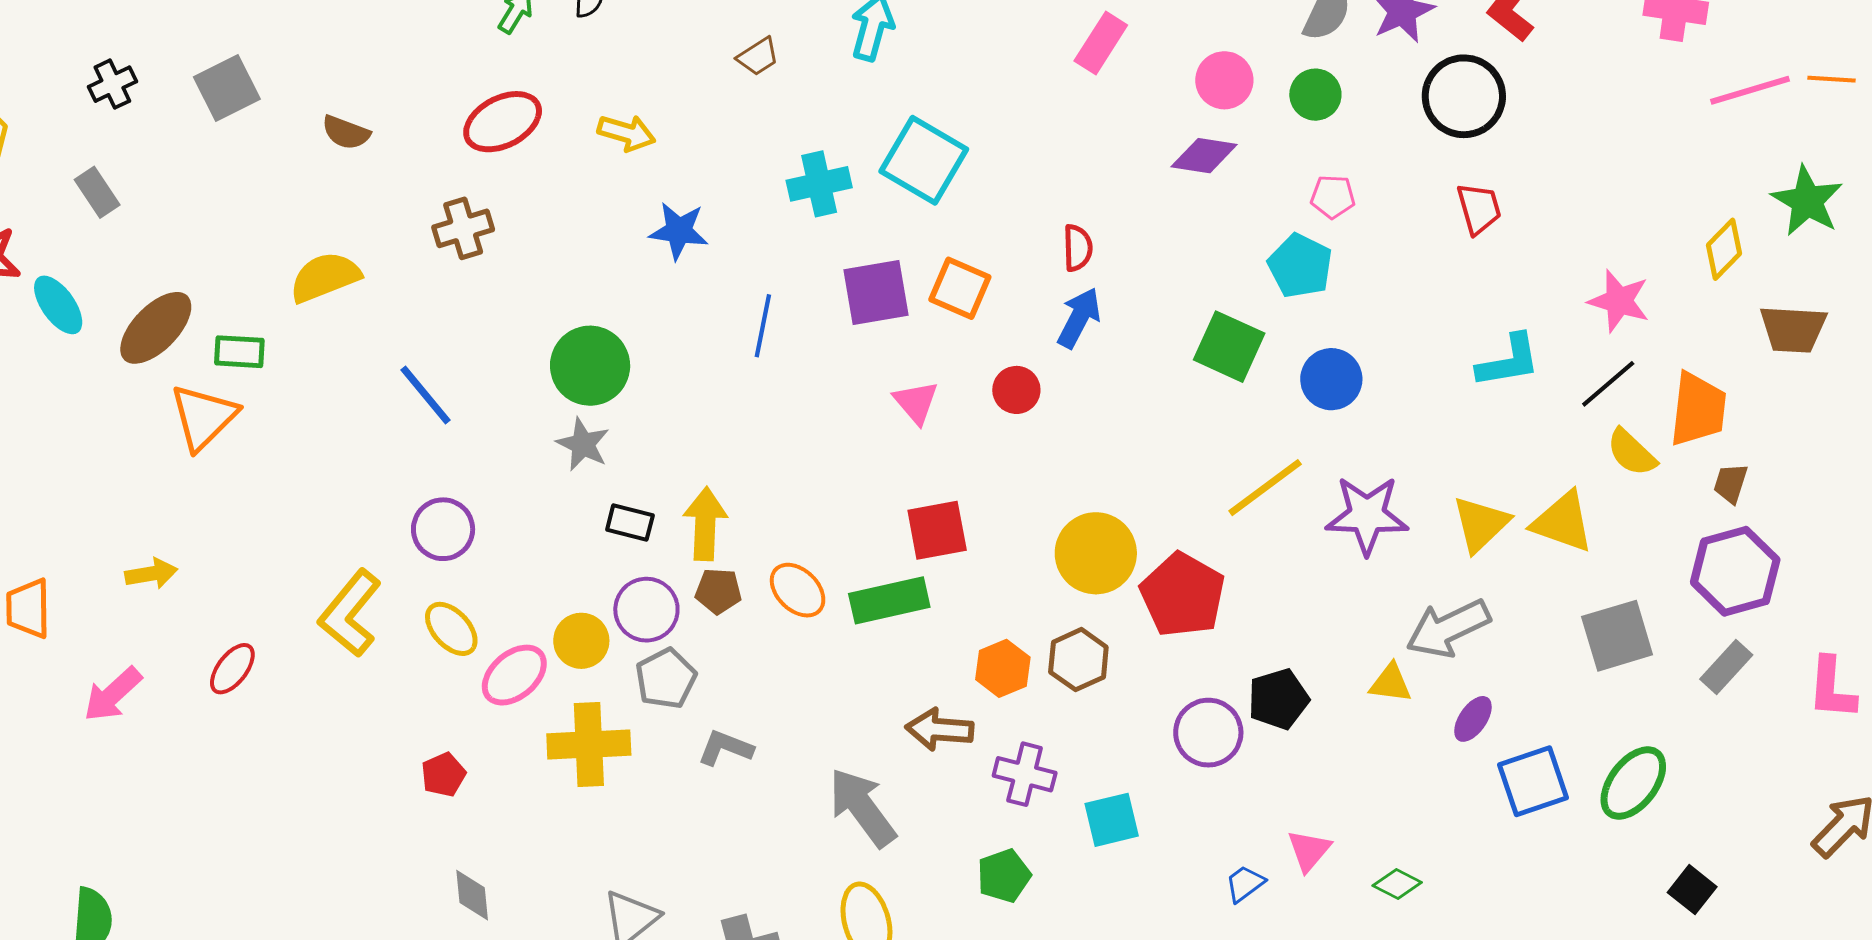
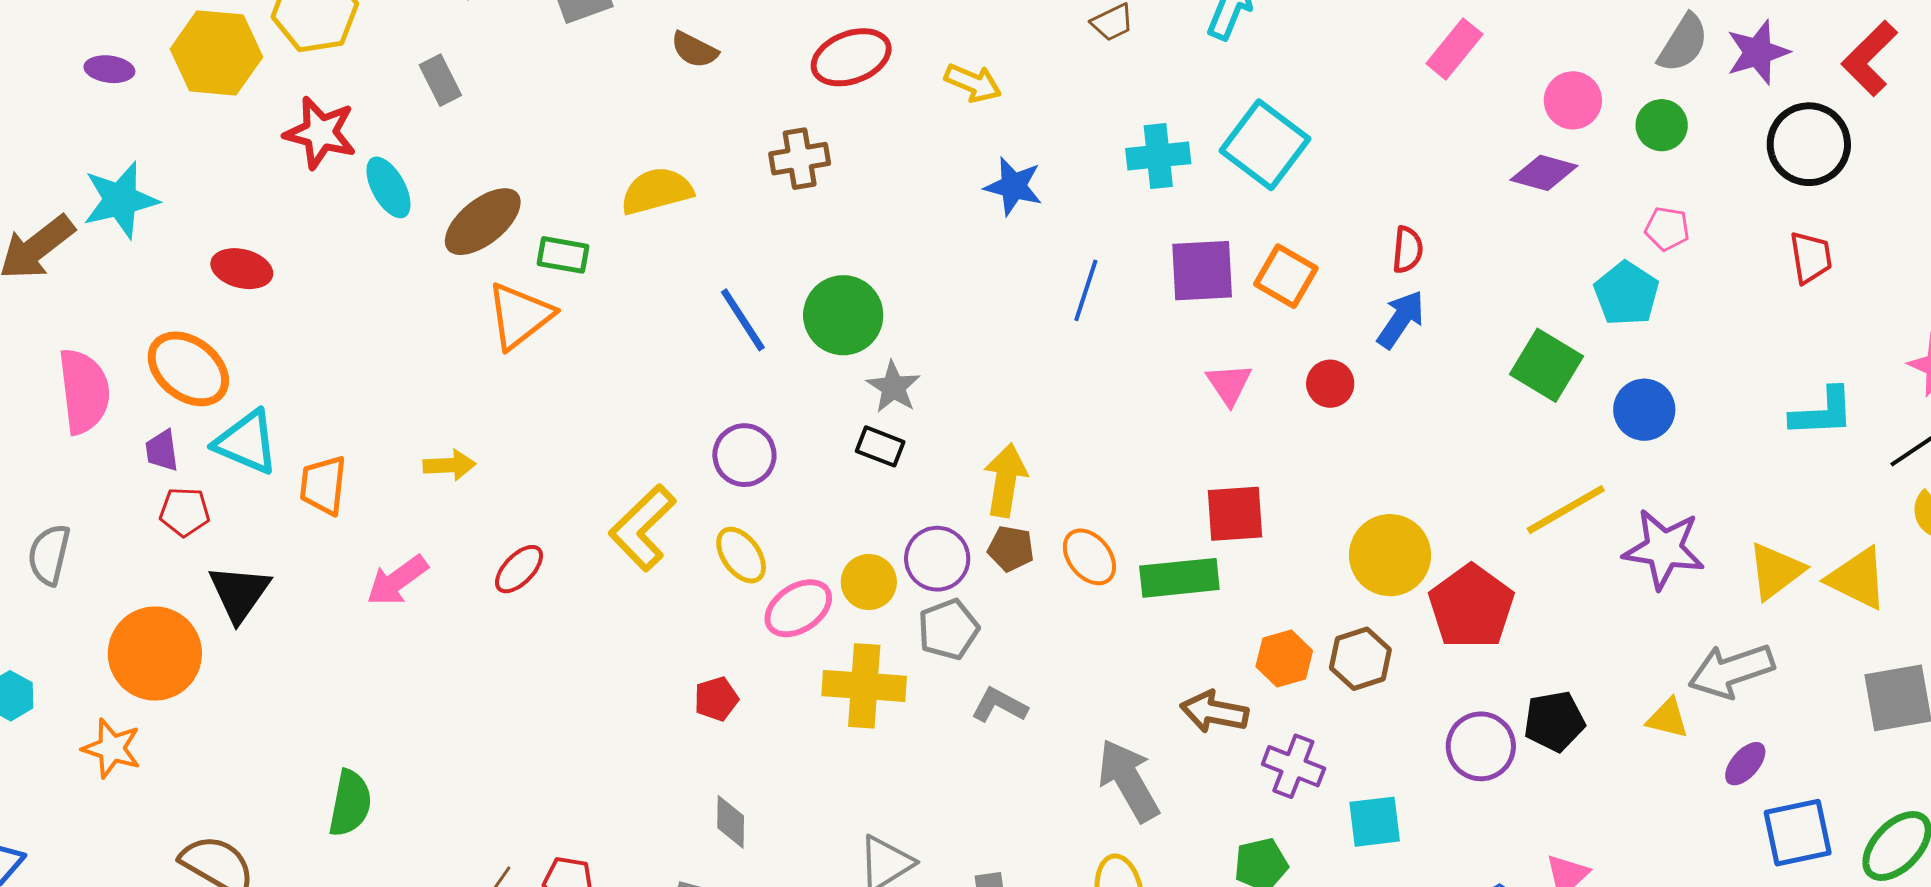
green circle: (590, 366) -> (843, 315), moved
black rectangle: (630, 522) -> (880, 446), moved

